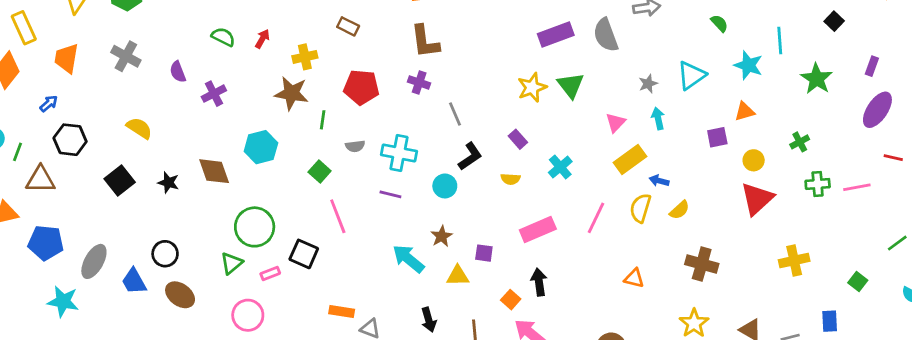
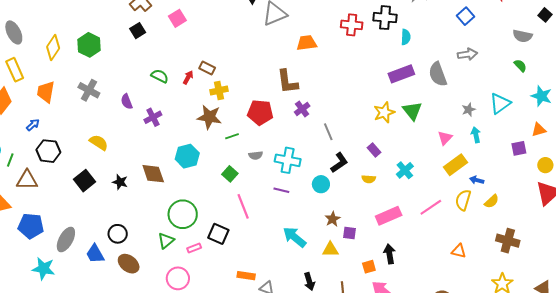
brown rectangle: (348, 26) -> (207, 68), moved
brown L-shape: (425, 42) -> (287, 82), moved
purple cross: (419, 82) -> (302, 109), turned 35
green line: (323, 120) -> (232, 136), turned 64
pink line: (596, 218) -> (431, 207), turned 30
brown star: (442, 236) -> (333, 219), moved
orange square: (511, 300) -> (369, 267), turned 32

